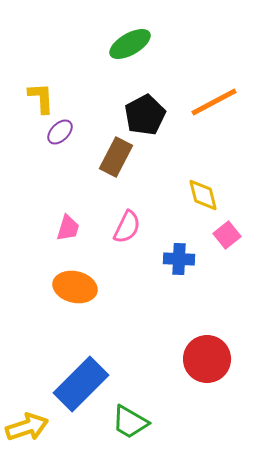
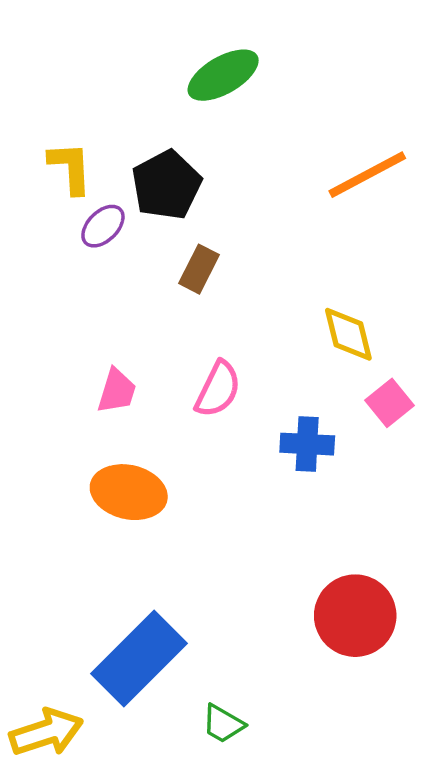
black pentagon: (145, 115) -> (166, 185), moved
brown rectangle: (116, 157) -> (199, 269), size x0.7
green trapezoid: (130, 422) -> (223, 724), size x0.7

